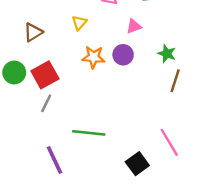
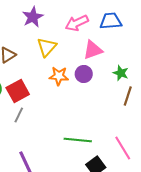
yellow triangle: (79, 23) -> (47, 47), size x1.5
pink triangle: (134, 26) -> (93, 50), size x1.5
green line: (89, 133) -> (78, 140), moved

